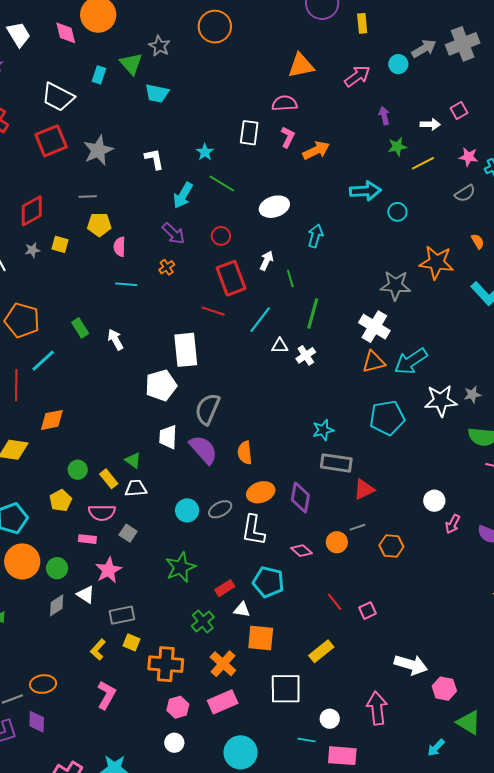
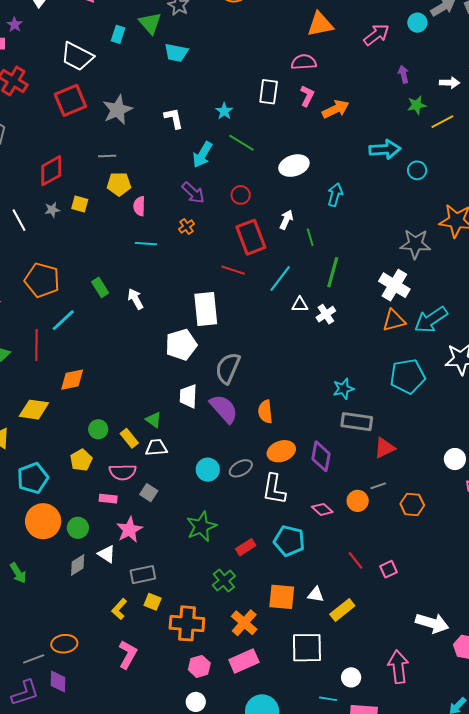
white triangle: (242, 610) -> (316, 595), moved

